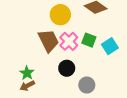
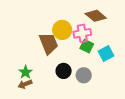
yellow circle: (60, 15) -> (62, 30), moved
pink cross: (69, 41) -> (82, 33), moved, turned 30
gray circle: (87, 85) -> (84, 75), moved

